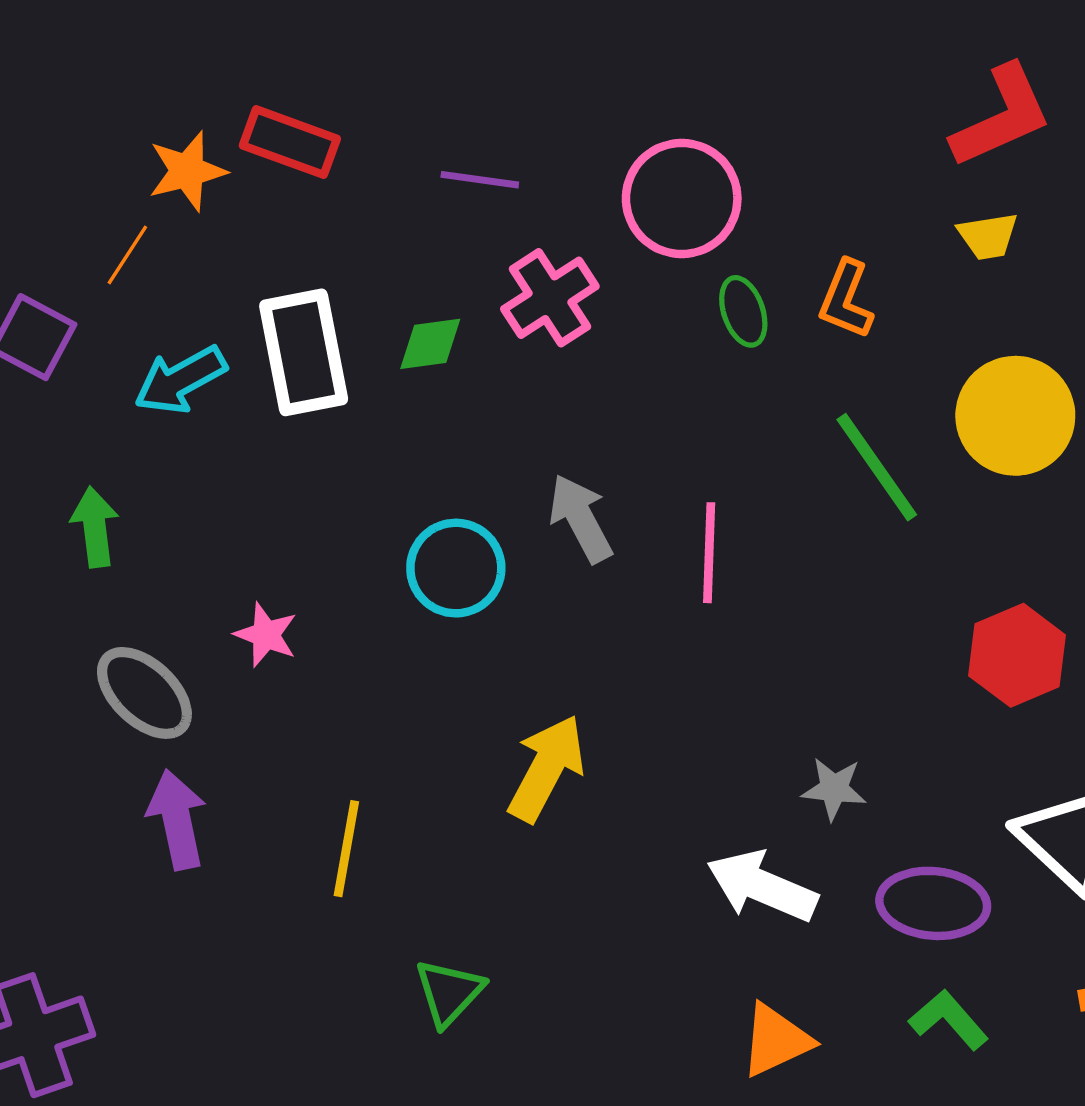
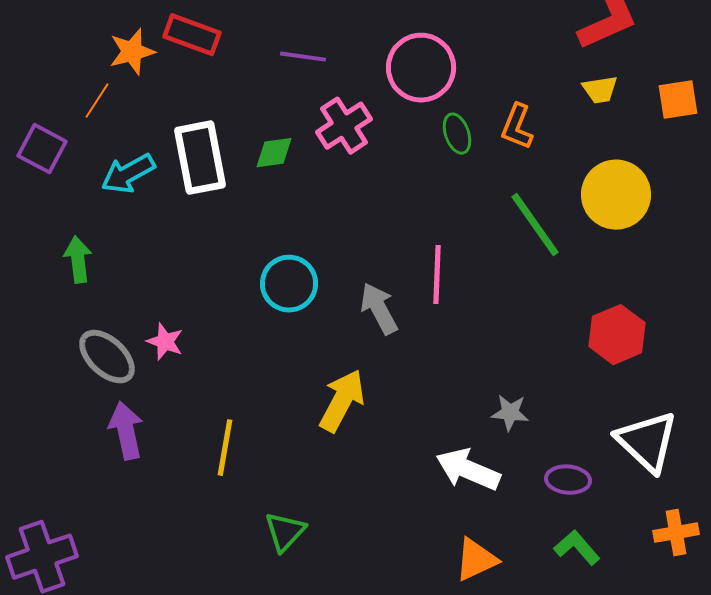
gray arrow: (581, 518) -> (379, 309), moved
pink star: (266, 635) -> (165, 342), moved
purple ellipse: (933, 903) -> (568, 480), size x0.7

